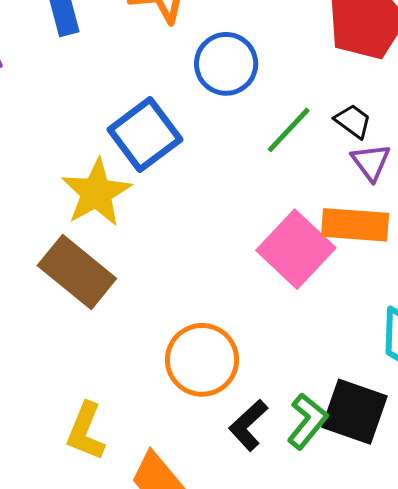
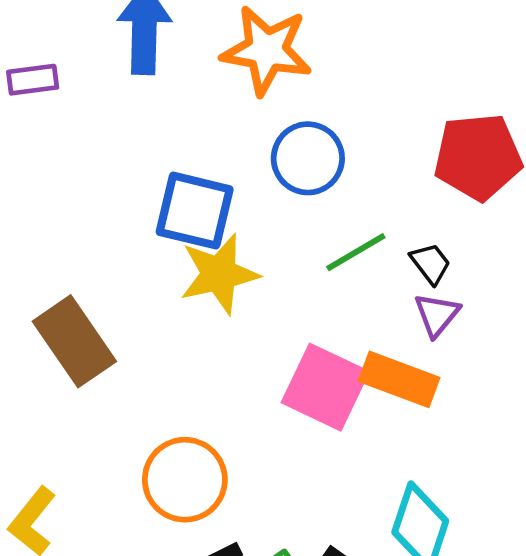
blue square: (145, 135) -> (195, 211), turned 34
yellow star: (96, 193) -> (219, 274), moved
pink square: (296, 249) -> (325, 387), turned -34

